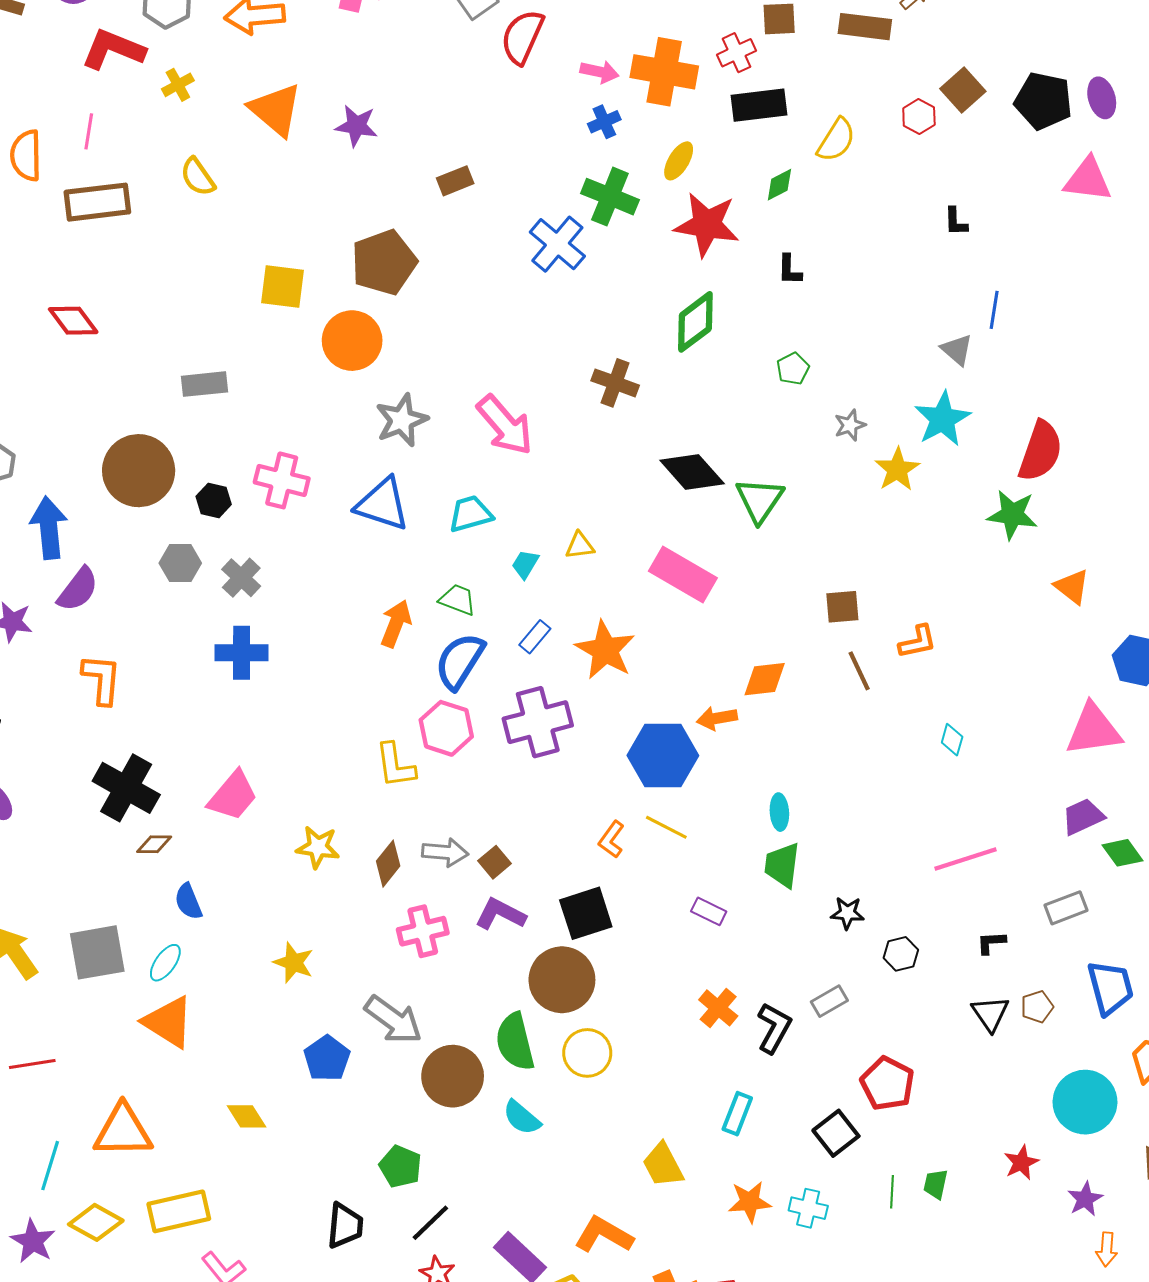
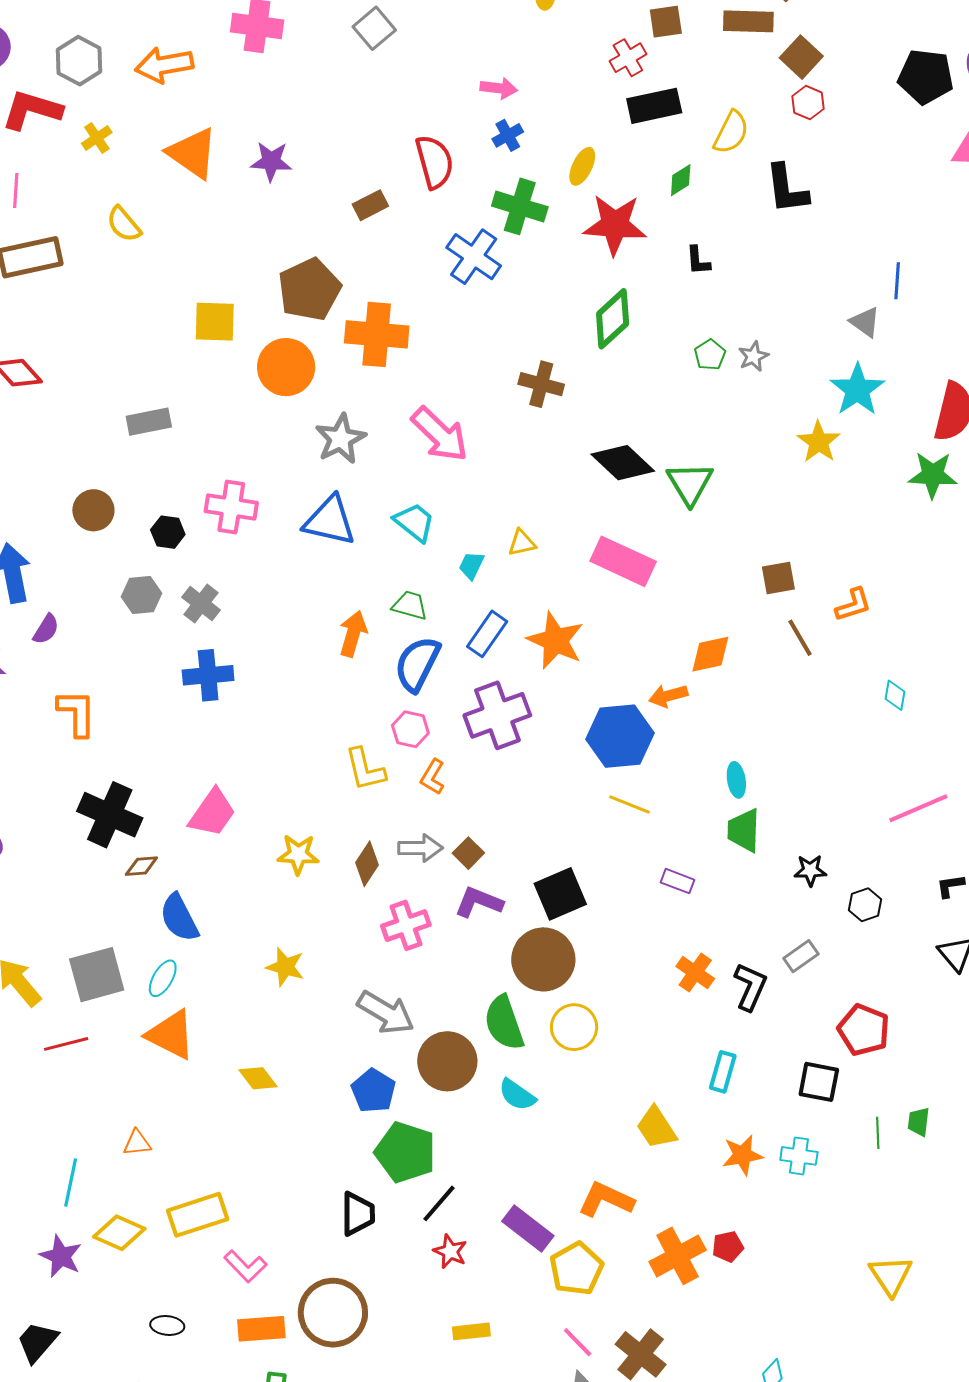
red semicircle: (522, 37) -> (435, 162), moved, turned 146
orange cross: (664, 72) -> (377, 334), moved
brown square: (963, 90) -> (801, 57), moved
black L-shape: (956, 222) -> (787, 189), moved, size x1.8
gray star: (850, 425) -> (753, 356), moved
brown circle: (139, 471) -> (93, 510), size x0.6
cyan trapezoid: (470, 514) -> (415, 522), turned 60
purple semicircle: (78, 589) -> (46, 629), size x0.7
blue rectangle: (535, 637) -> (487, 634), size x1.4
pink hexagon: (446, 728) -> (410, 729), size x0.7
orange L-shape: (611, 840) -> (433, 777), moved
blue semicircle: (188, 901) -> (179, 918), size x1.4
blue pentagon: (327, 1058) -> (373, 1091), moved
red line: (32, 1064) -> (66, 1044), moved
yellow diamond: (247, 1116) -> (258, 1078), moved
orange triangle: (123, 1131) -> (137, 1143), size x0.5
black square: (836, 1133) -> (819, 1082), turned -36
green pentagon: (400, 1166) -> (405, 1152), size x1.5

